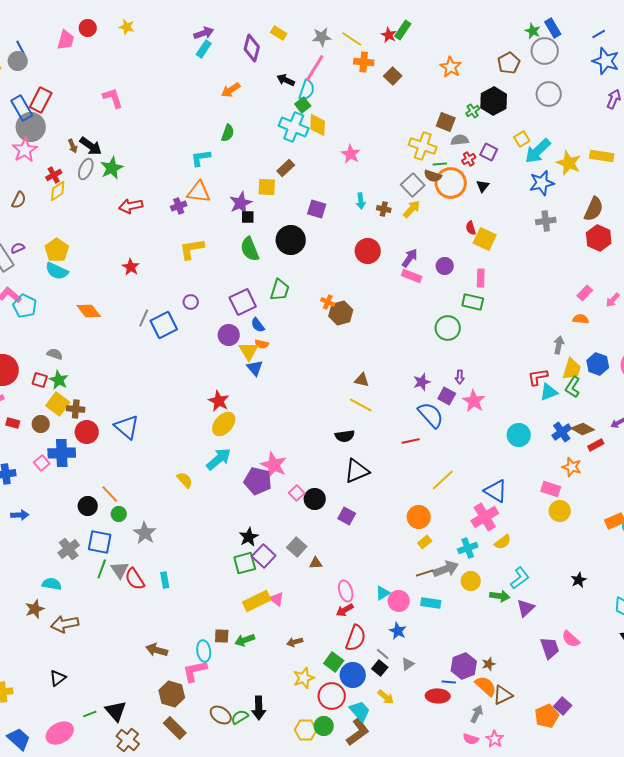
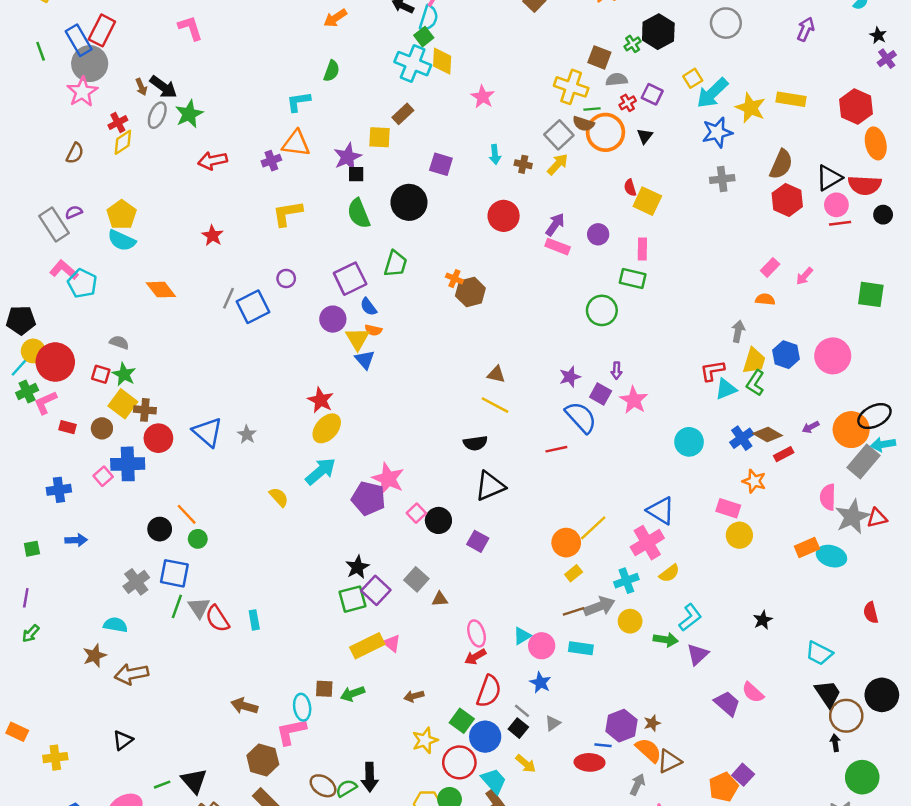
yellow line: (443, 480) -> (593, 528), moved
gray star: (145, 533) -> (247, 434), moved, size x0.7
purple trapezoid: (550, 648) -> (727, 703), turned -30

